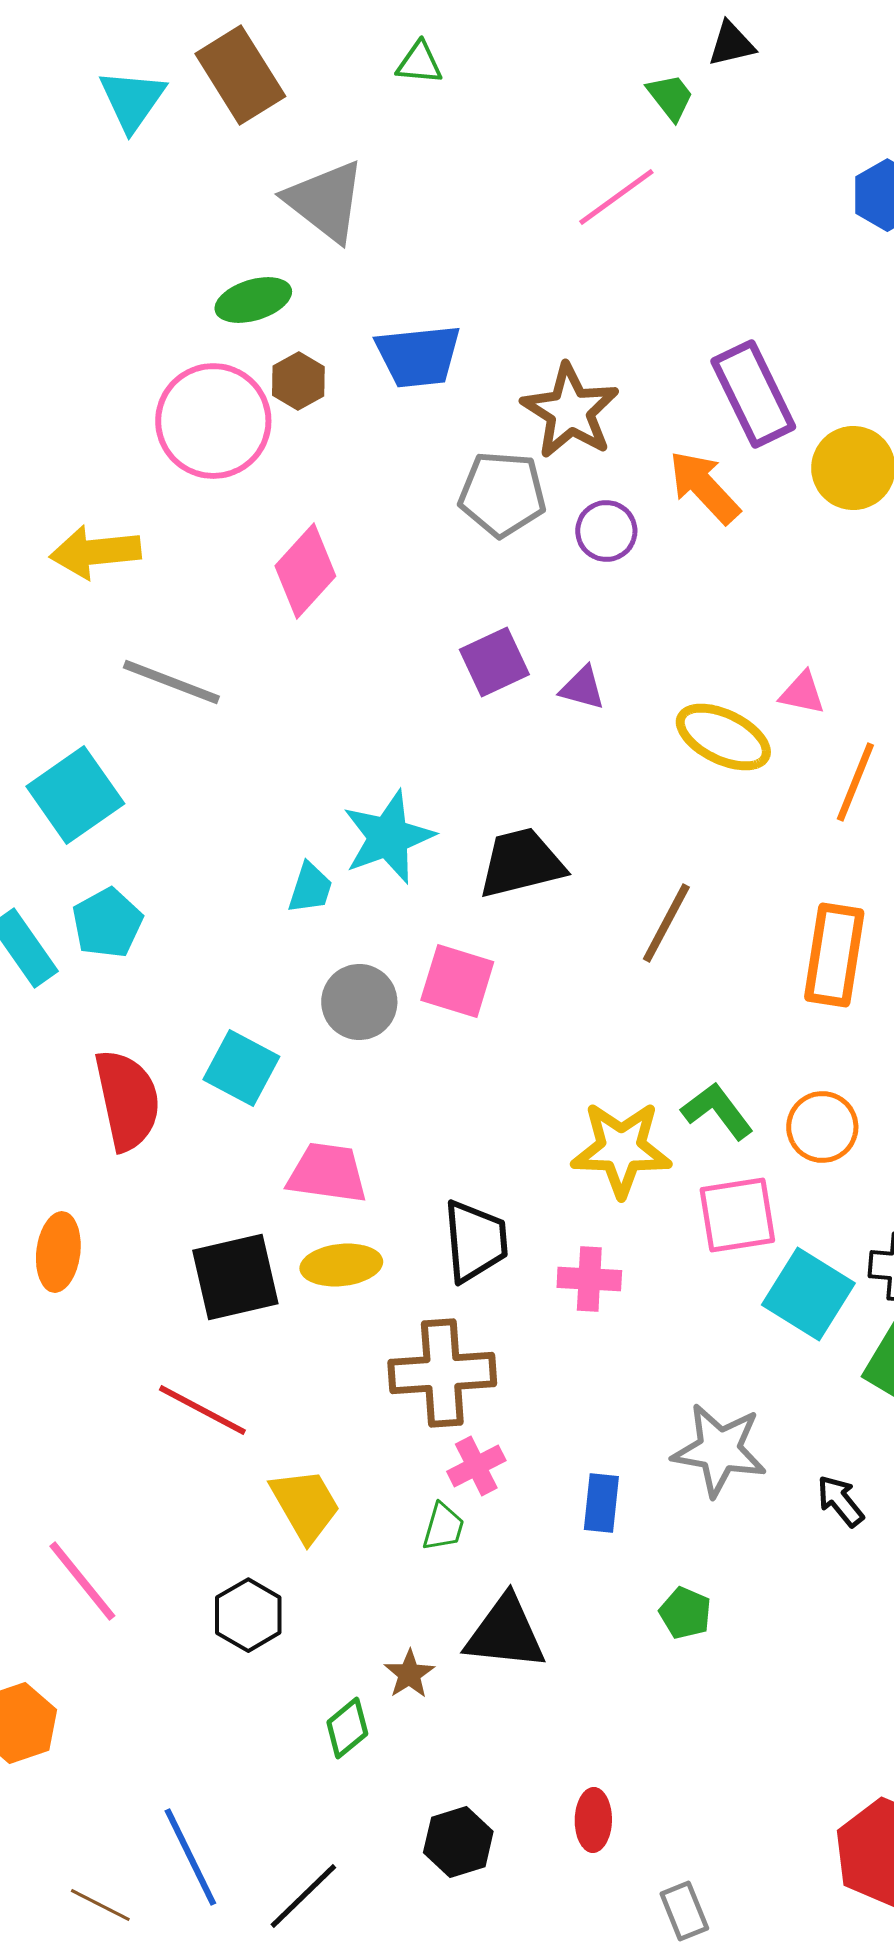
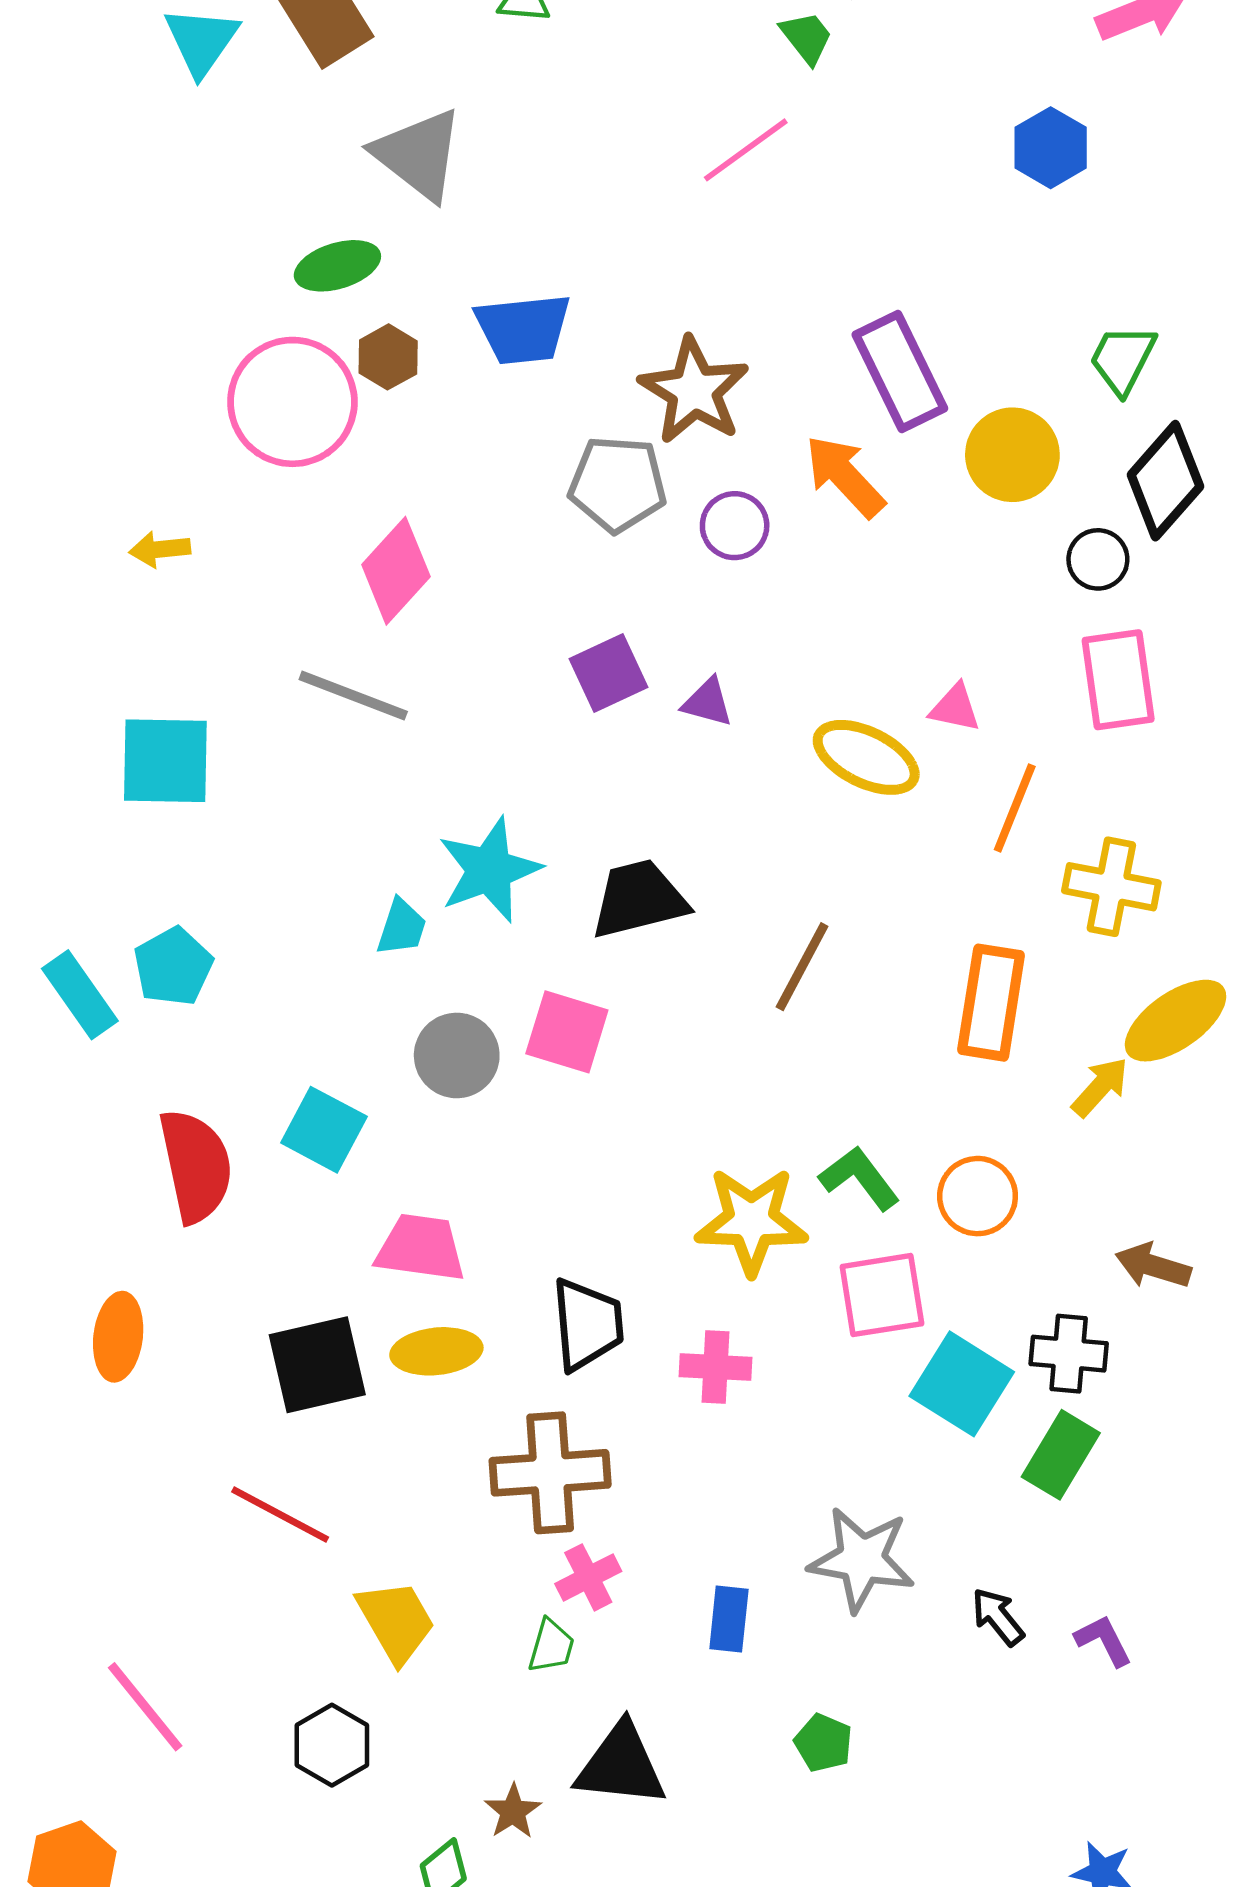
yellow arrow: (95, 552) -> (160, 549), size x0.6
gray line: (171, 682) -> (353, 696), moved
cyan square: (75, 795) -> (165, 761), moved, turned 36

